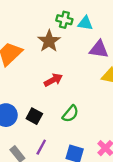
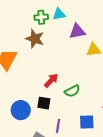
red arrow: (53, 80) -> (51, 80), moved
green semicircle: (70, 114) -> (72, 91), turned 42

